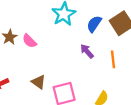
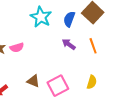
pink semicircle: (29, 41) -> (17, 48), turned -48

